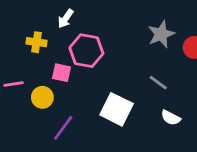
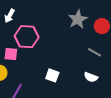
gray line: (158, 83) -> (94, 52), moved
white square: (117, 109) -> (52, 75), size x0.6

